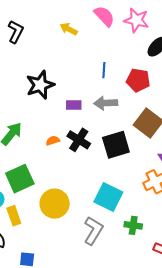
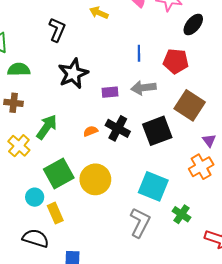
black L-shape: (16, 32) -> (57, 30), moved
yellow circle: (55, 204) -> (95, 179), moved
green cross: (133, 225) -> (181, 214), turned 30

